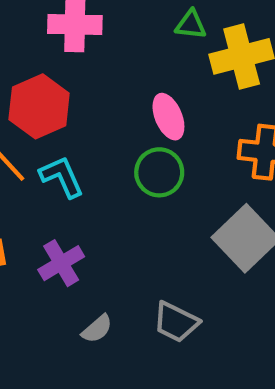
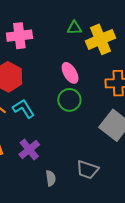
gray semicircle: (97, 329) -> (51, 178), turned -49

